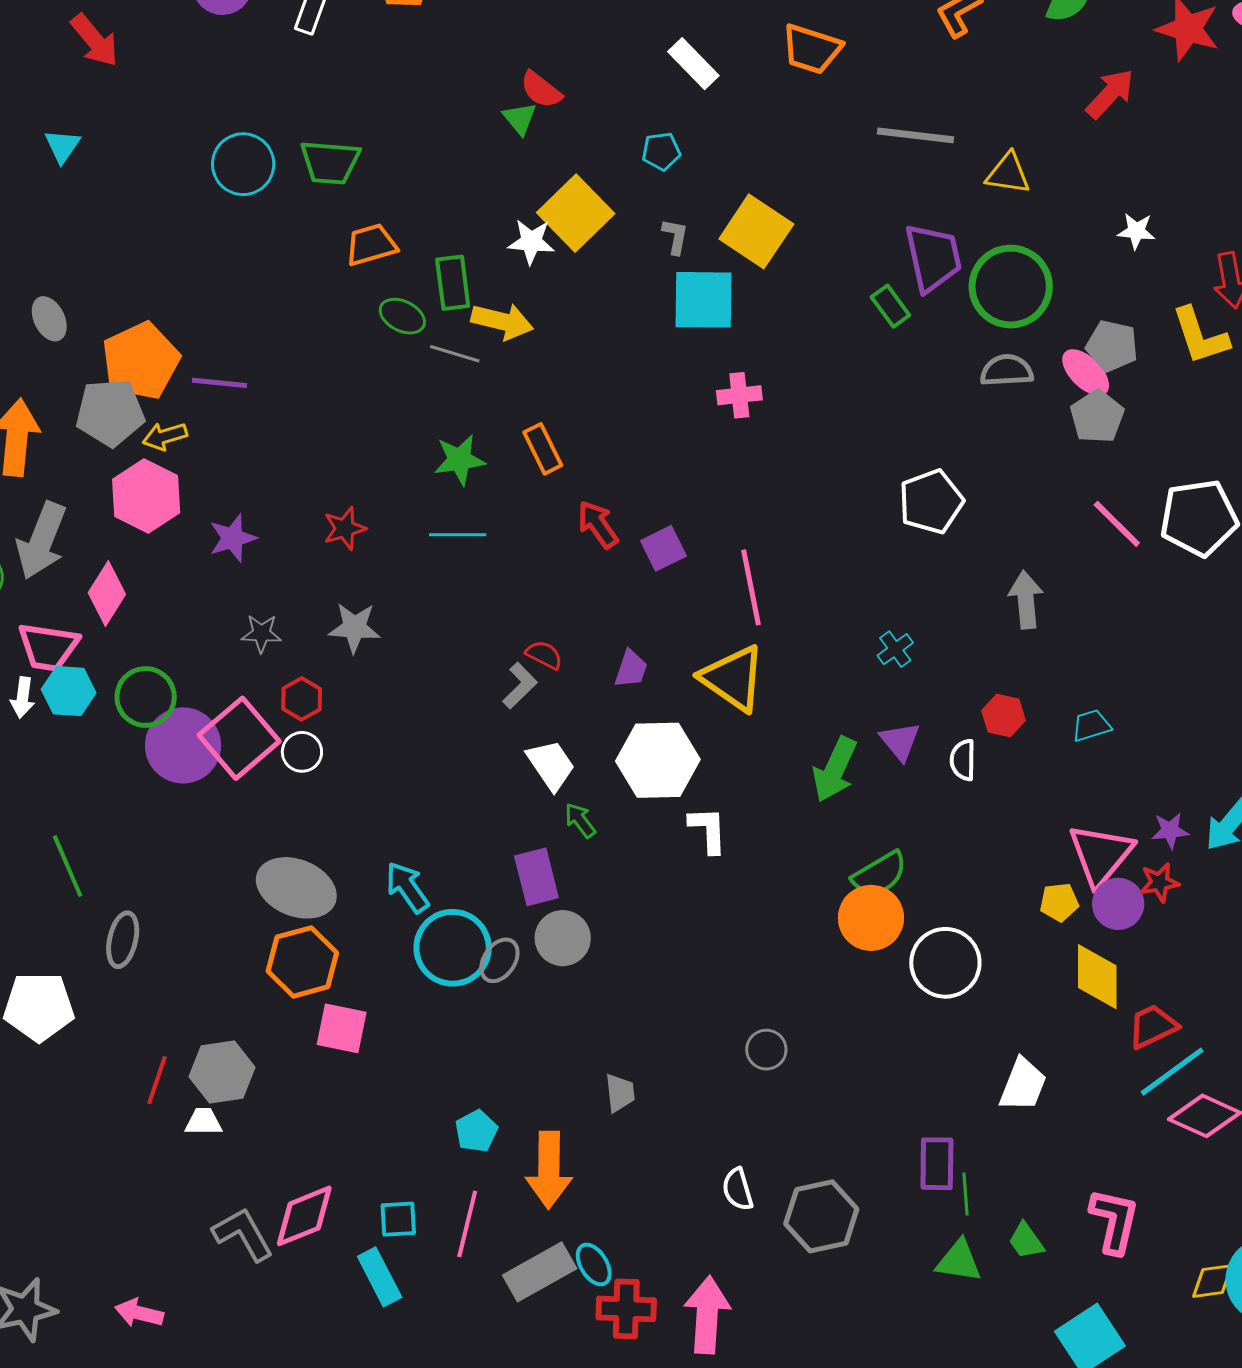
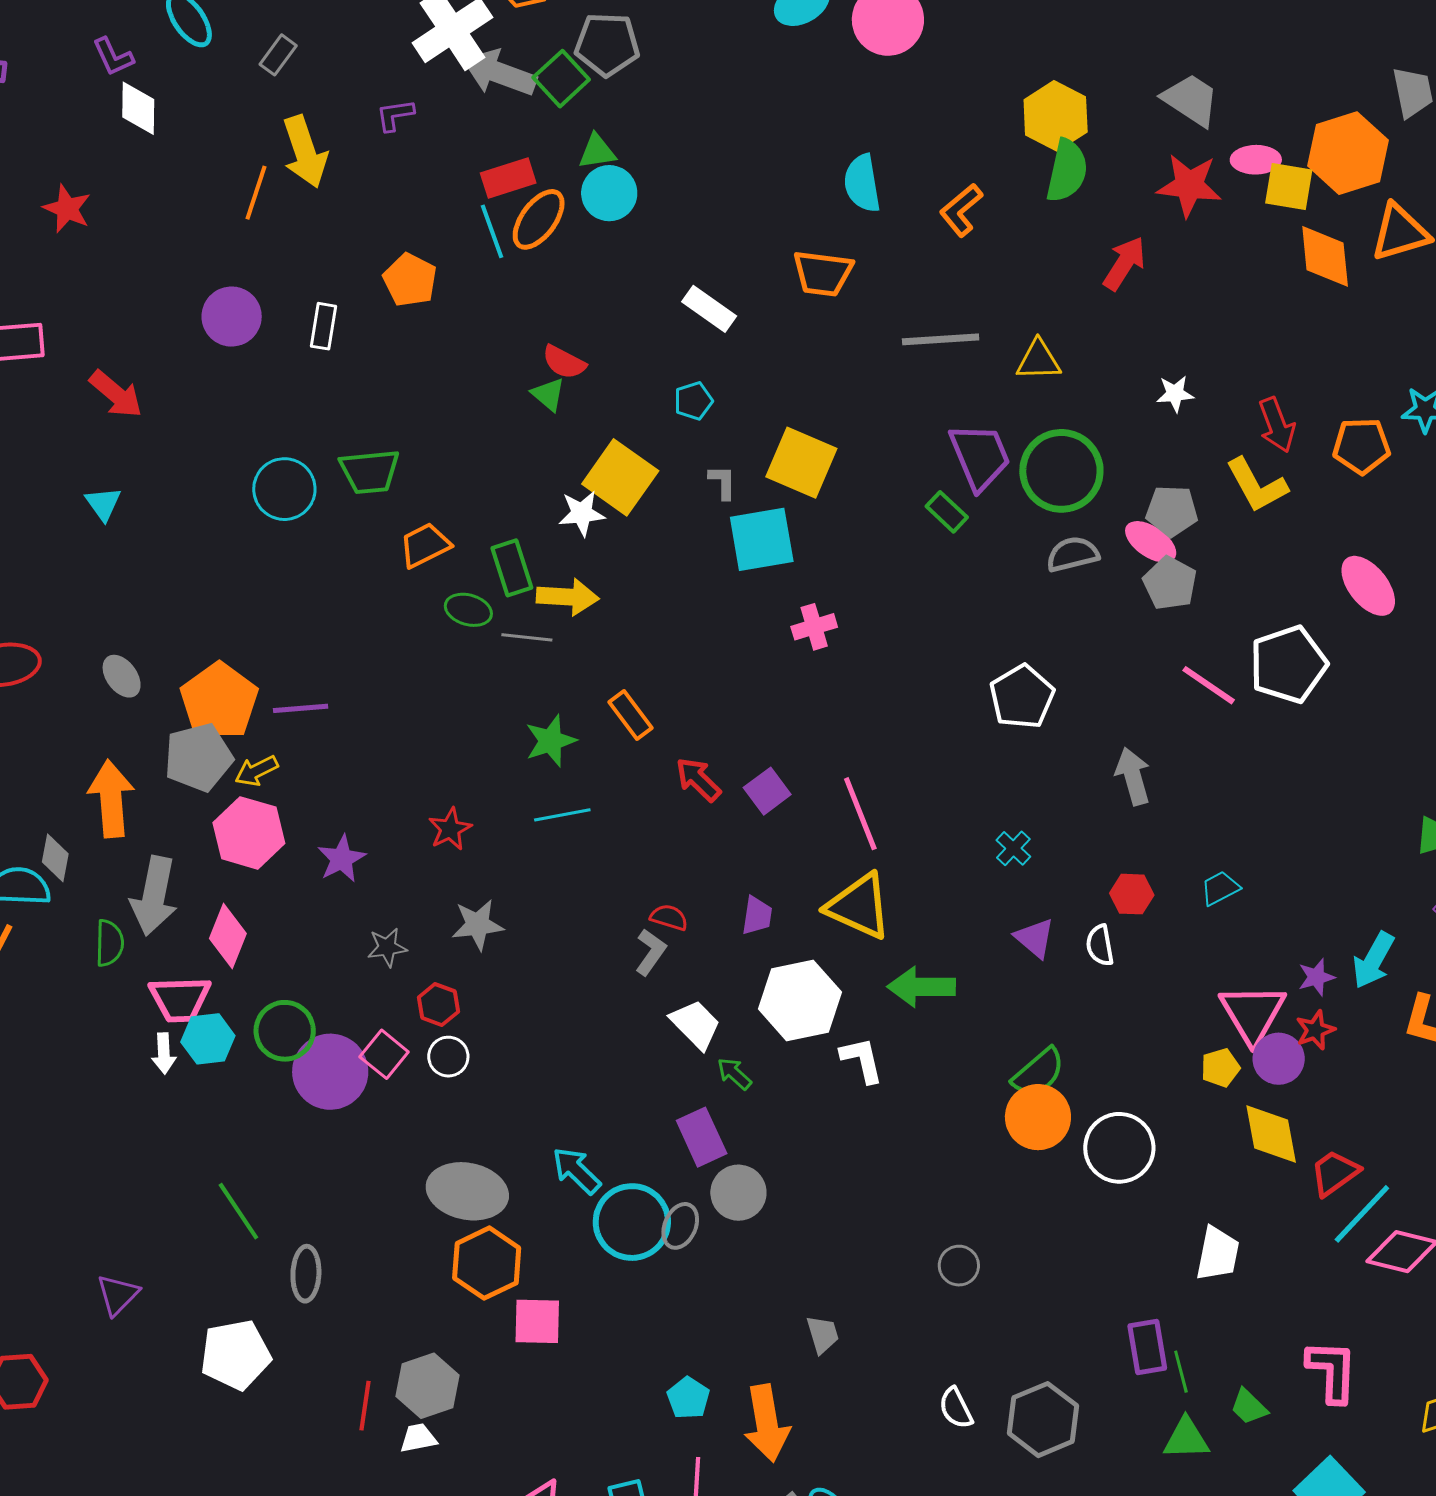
pink square: (239, 738) -> (384, 1054), size x0.6
green arrow: (835, 769) -> (921, 987), moved, turned 76

